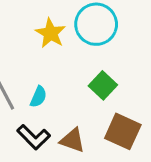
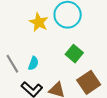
brown square: (123, 131) -> (89, 82), turned 35

